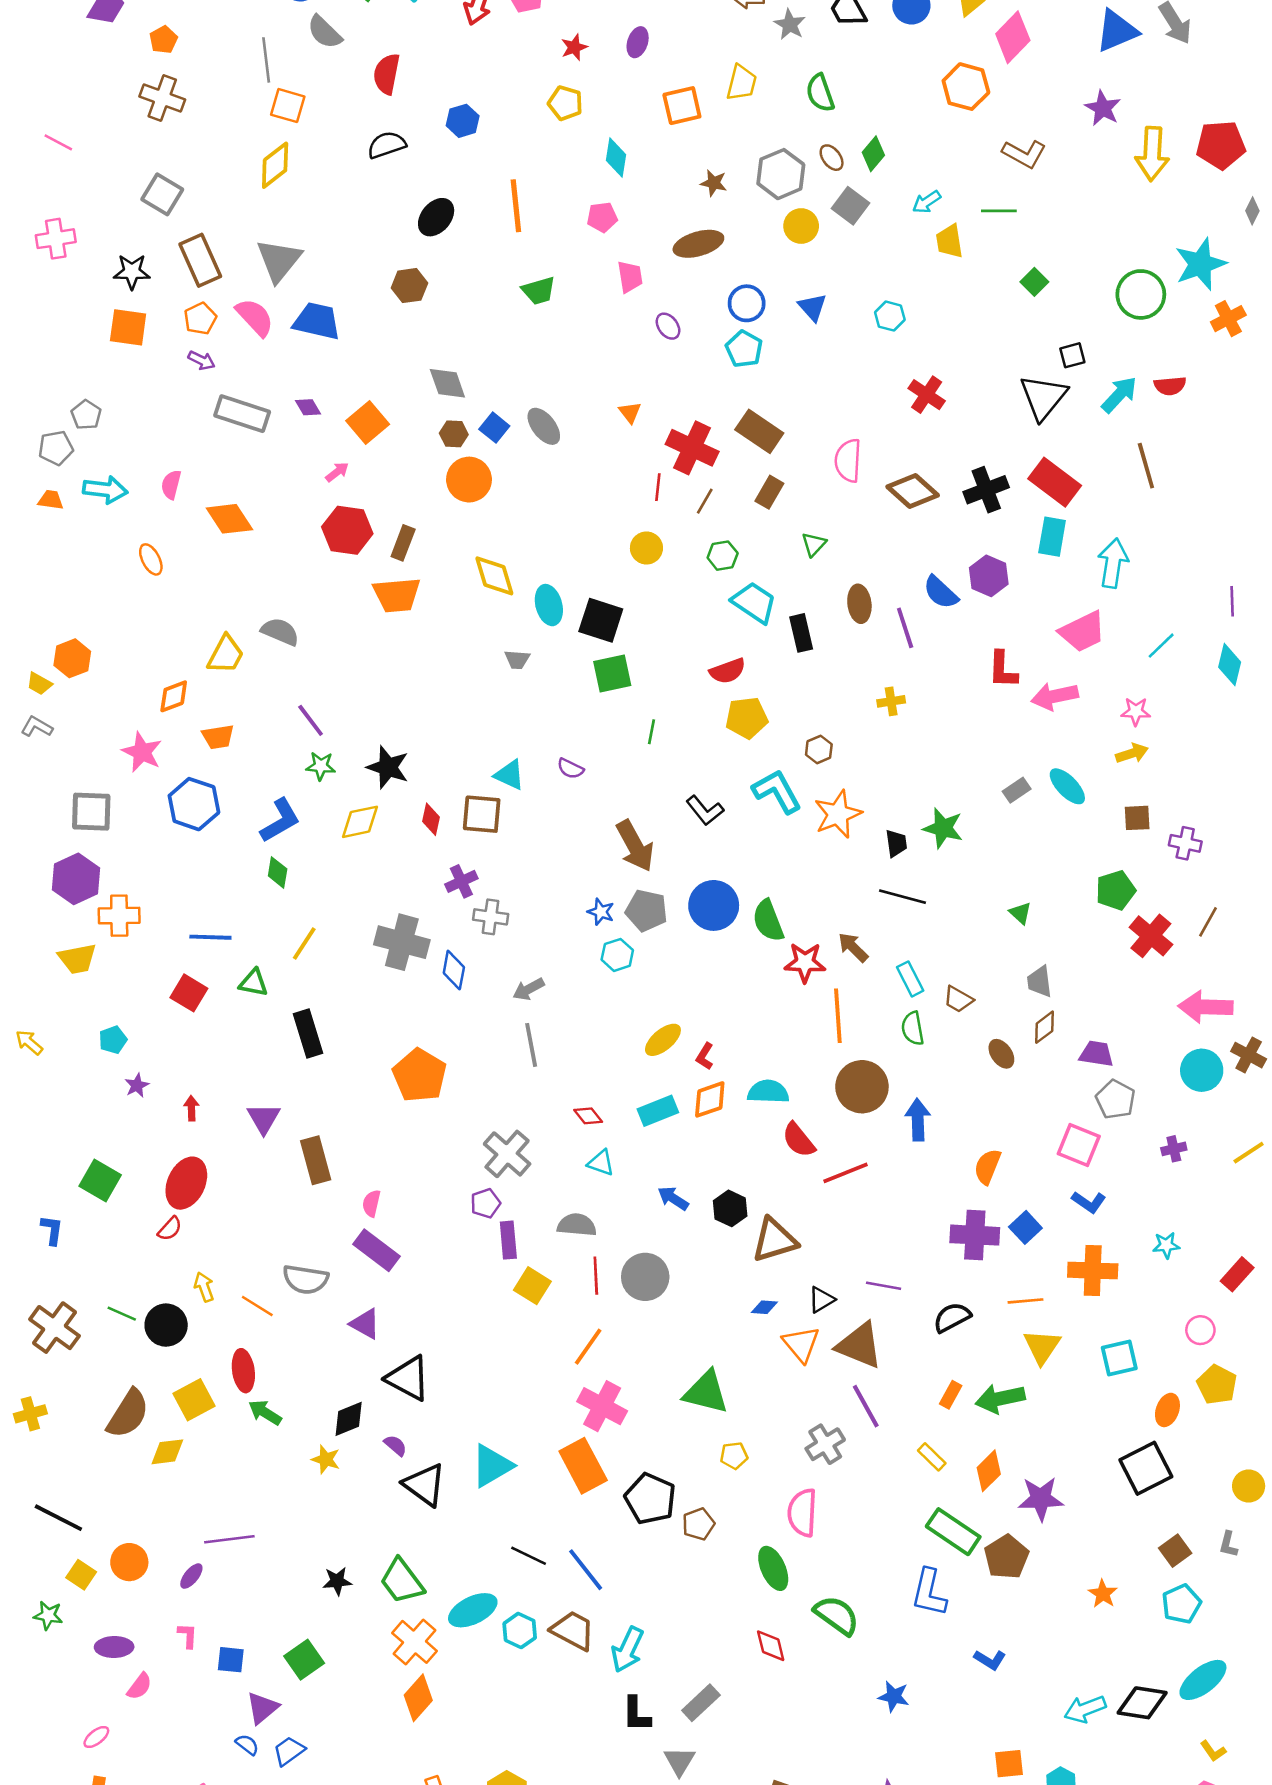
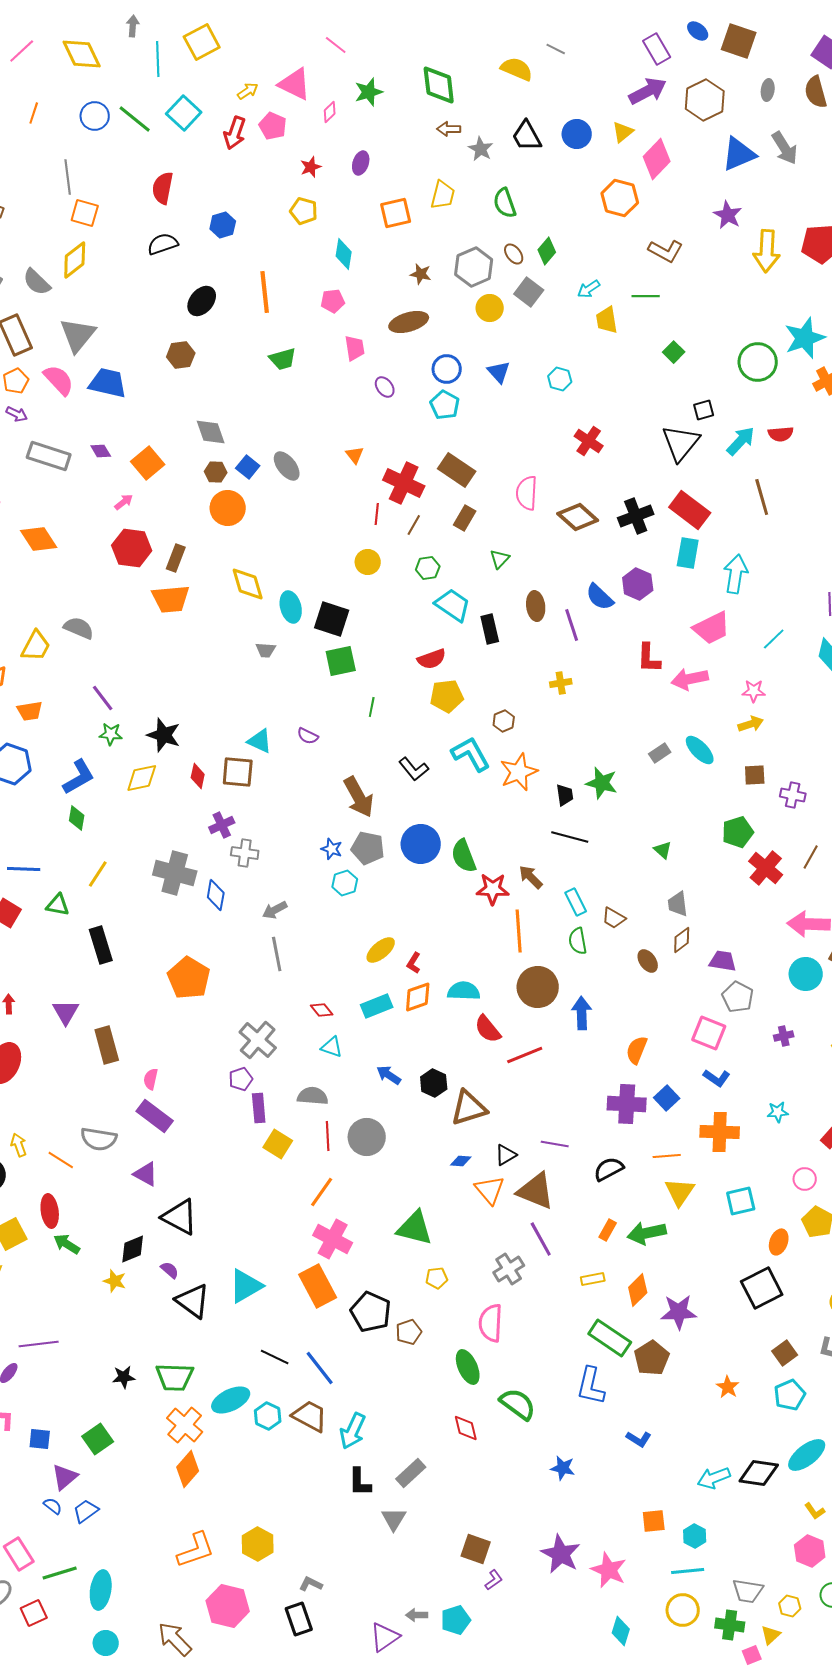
gray semicircle: (324, 32) -> (37, 282), moved
yellow rectangle: (932, 1457) -> (593, 1279), turned -55
green trapezoid: (402, 1581) -> (175, 1377), turned -51

